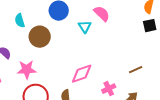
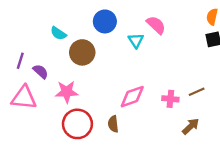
cyan semicircle: (20, 21) -> (58, 33), turned -40
pink cross: (109, 89) -> (170, 99), moved, turned 32

